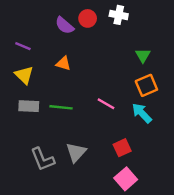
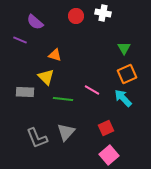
purple semicircle: (64, 25) -> (35, 22), moved
yellow triangle: (24, 75) -> (46, 77), moved
green line: (61, 107) -> (63, 99), moved

